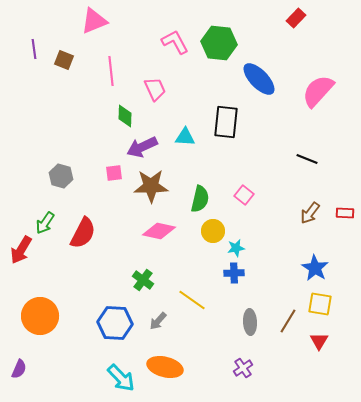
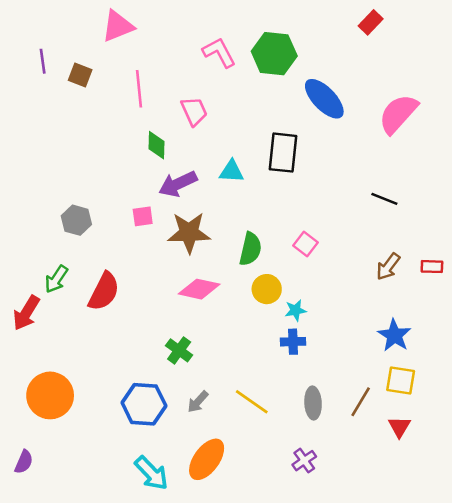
yellow line: (192, 300) -> (252, 402), moved
orange ellipse: (165, 367) -> (207, 459), turned -68

